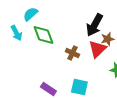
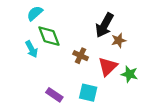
cyan arrow: (16, 33) -> (32, 49), moved
red triangle: (97, 49) -> (108, 67), moved

